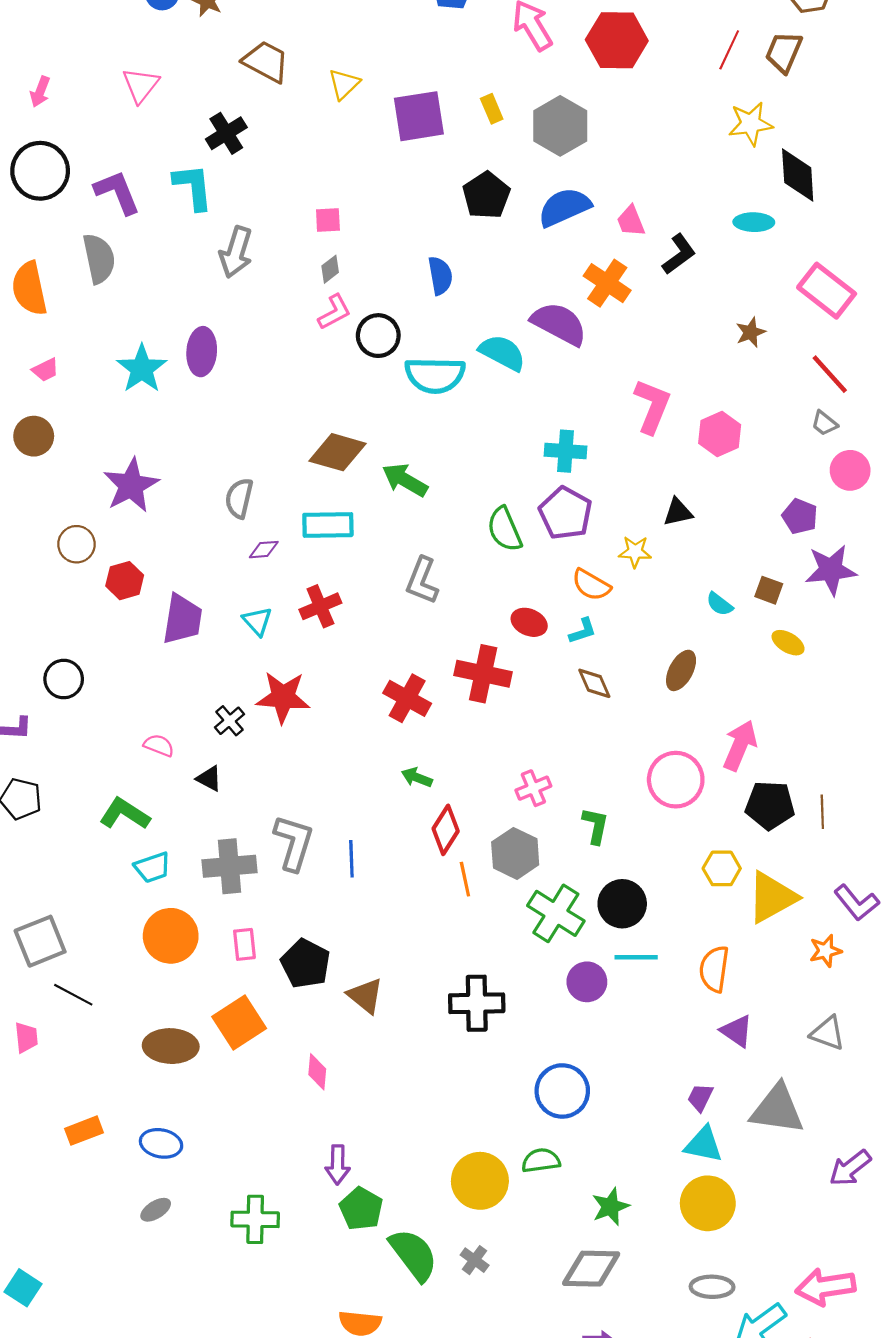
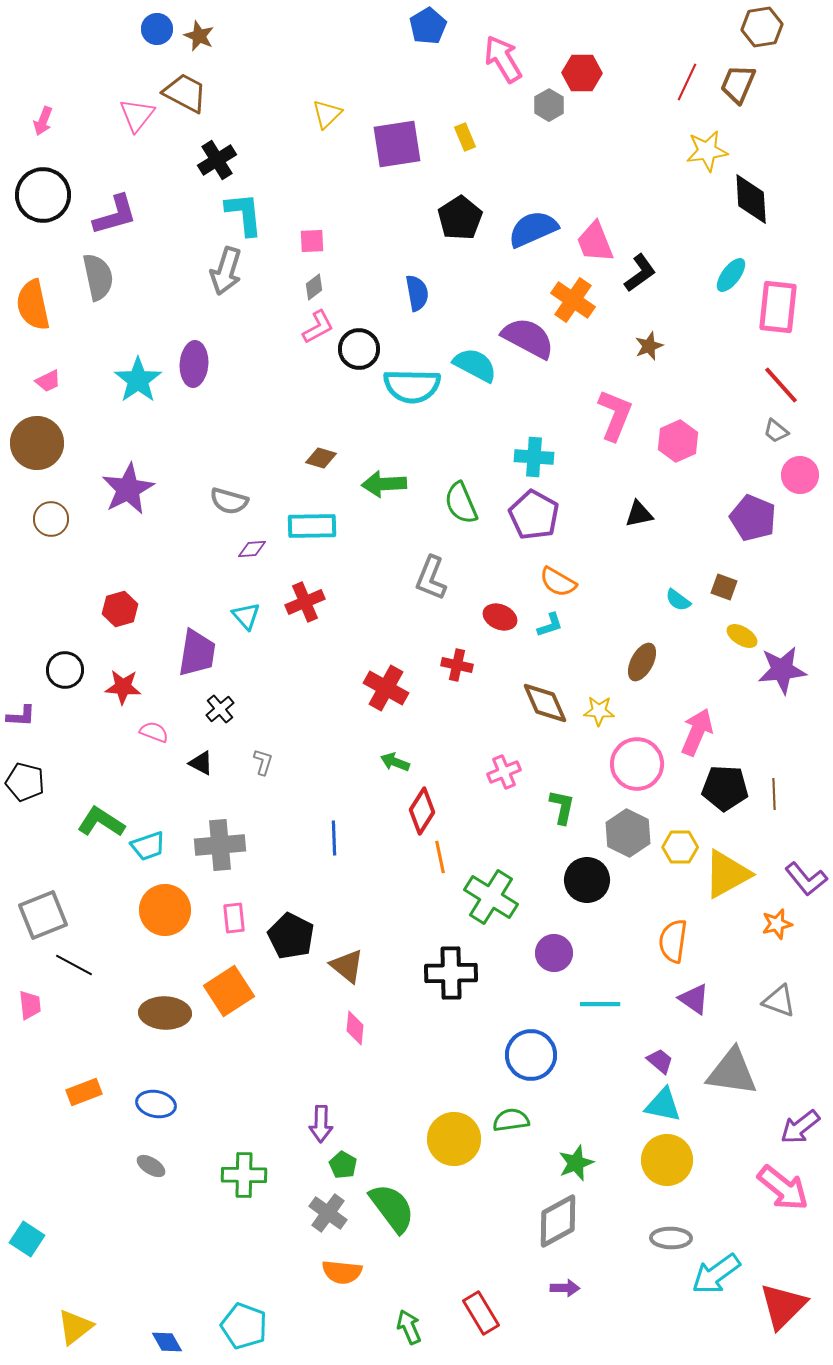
red hexagon: (617, 40) -> (582, 73), size x0.7
brown trapezoid: (266, 62) -> (185, 93), moved
gray hexagon: (560, 126) -> (549, 105), moved, size x0.6
cyan L-shape: (193, 187) -> (244, 214), moved
purple L-shape: (117, 192) -> (115, 215), turned 96
pink trapezoid: (631, 221) -> (595, 242), size x1.4
cyan ellipse: (754, 222) -> (731, 275), moved, turned -54
pink rectangle: (827, 291) -> (778, 307), turned 58
brown star: (751, 332) -> (649, 346), moved
brown circle: (34, 436) -> (37, 443), size x1.4
brown diamond: (338, 452) -> (321, 458), size x0.6
green arrow: (405, 480) -> (384, 484), turned -33
gray semicircle: (239, 498) -> (229, 501), turned -87
purple pentagon: (800, 516) -> (753, 518), size x1.4
green semicircle: (504, 529) -> (461, 503), moved
brown circle: (76, 544) -> (51, 519), moved
yellow star: (635, 552) -> (599, 711), moved
purple star: (831, 570) -> (782, 670), moved
red hexagon: (125, 581) -> (120, 609), moved
gray L-shape: (422, 581) -> (431, 578), moved
purple trapezoid: (182, 619) -> (197, 653), moved
red cross: (483, 674) -> (457, 665), size x0.6
brown diamond: (594, 683) -> (545, 703), moved, size x1.4
red star: (283, 697) -> (123, 687), moved, size x0.7
green L-shape: (125, 814) -> (101, 822), moved
gray L-shape: (294, 843) -> (263, 762), moved, size x0.5
gray hexagon: (515, 853) -> (628, 833), moved
green cross: (556, 913) -> (491, 897), moved
cyan line: (636, 957) -> (600, 1004), moved
pink diamond: (317, 1072) -> (355, 1028), moved
purple trapezoid: (700, 1097) -> (660, 1061), turned 104
green pentagon: (361, 1209) -> (343, 1165), size x0.7
gray ellipse: (156, 1210) -> (151, 1166), turned 64
gray cross: (475, 1260) -> (328, 1213), moved, size x1.4
gray diamond: (591, 1269) -> (558, 1221), turned -30
pink arrow: (825, 1287) -> (783, 1188), moved, turned -132

